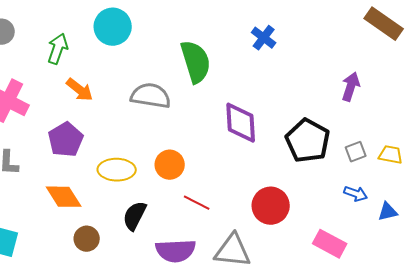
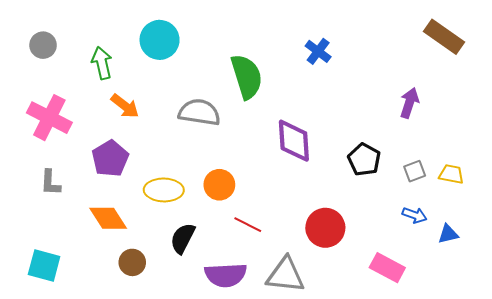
green arrow: (58, 49) -> (102, 63), turned -32
black pentagon: (308, 141) -> (364, 160), size x0.7

